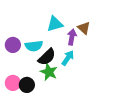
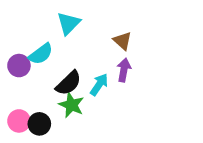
cyan triangle: (55, 24) -> (69, 23), moved, turned -30
purple arrow: (72, 37) -> (124, 70), moved
cyan semicircle: (34, 46) -> (41, 54), moved, turned -30

